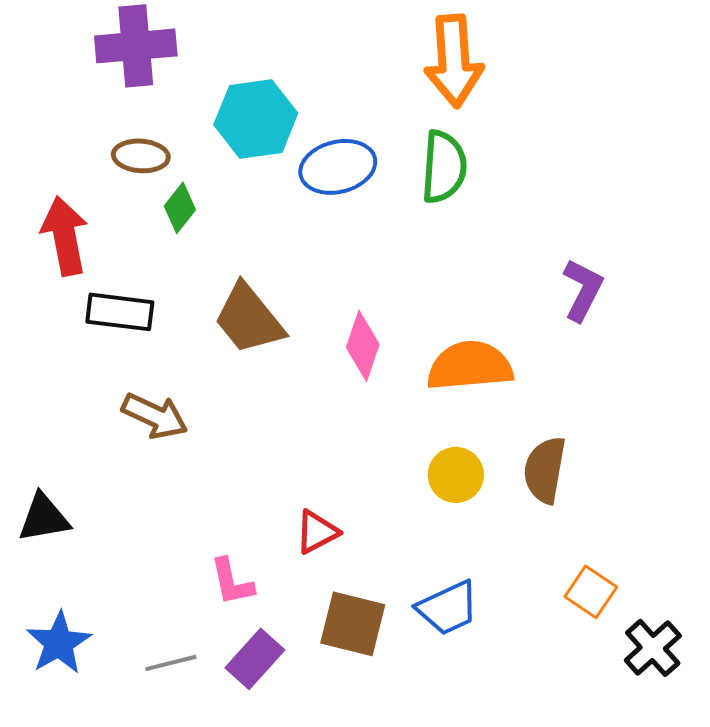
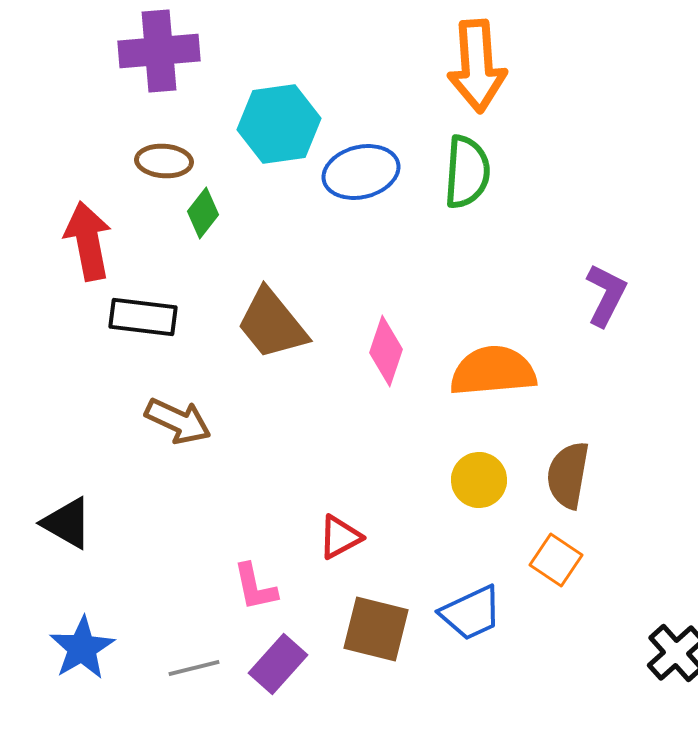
black triangle: (44, 518) -> (67, 523), turned 40
orange square: (591, 592) -> (556, 560), moved

